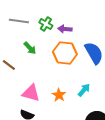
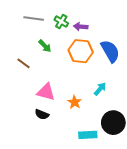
orange star: (59, 95) -> (75, 102), moved

